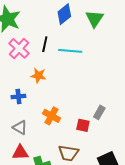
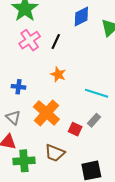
cyan line: (70, 51) -> (97, 93), moved
orange star: (38, 76) -> (58, 74), moved
orange cross: (51, 116) -> (46, 113), size x1.5

